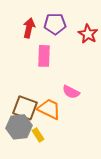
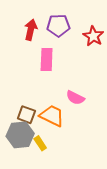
brown square: (25, 108) -> (26, 115), size x0.7

